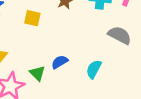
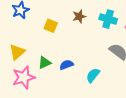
green triangle: (37, 73) -> (45, 63), moved, turned 40

